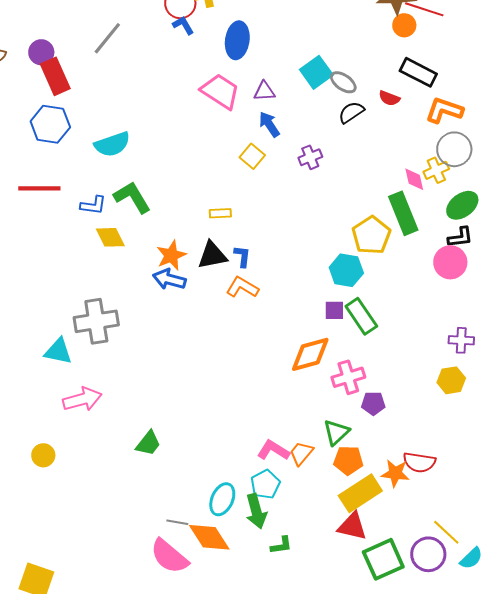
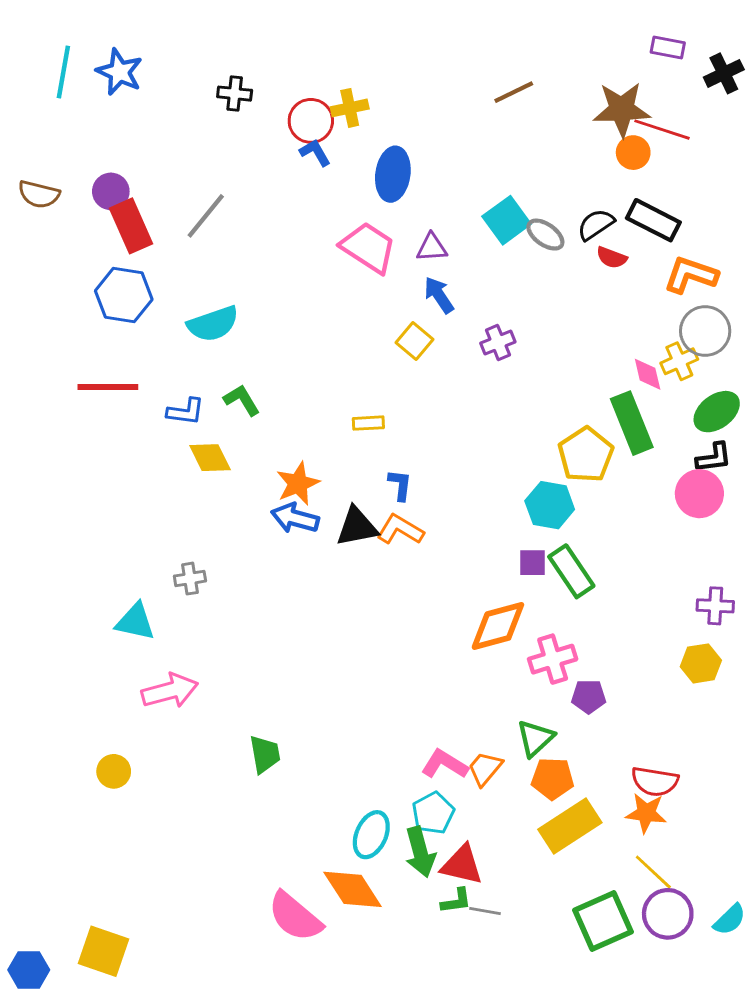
gray line: (107, 38) -> (206, 216), moved
black semicircle: (351, 112) -> (596, 224), moved
green L-shape: (132, 197) -> (242, 400), size x0.7
black triangle: (212, 255) -> (357, 527), moved
gray cross: (96, 321) -> (190, 579), size x0.5
green trapezoid: (148, 443) -> (265, 754), turned -48
orange star: (395, 473) -> (646, 813), moved
gray line: (177, 522) -> (485, 911), moved
red triangle: (352, 526) -> (462, 865), moved
yellow line: (446, 532) -> (653, 872), moved

